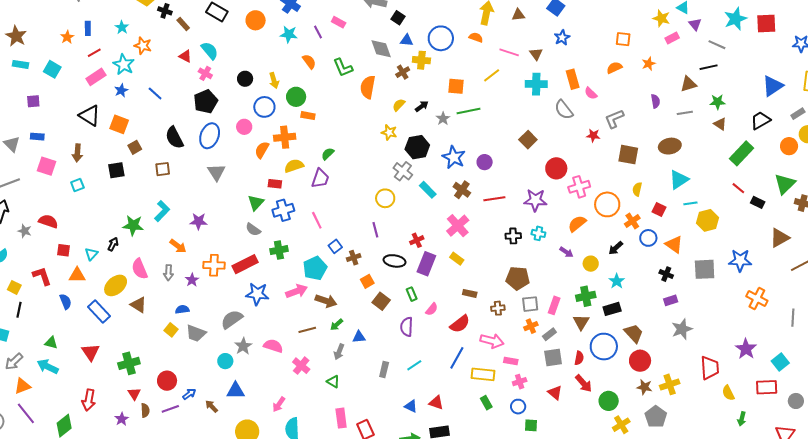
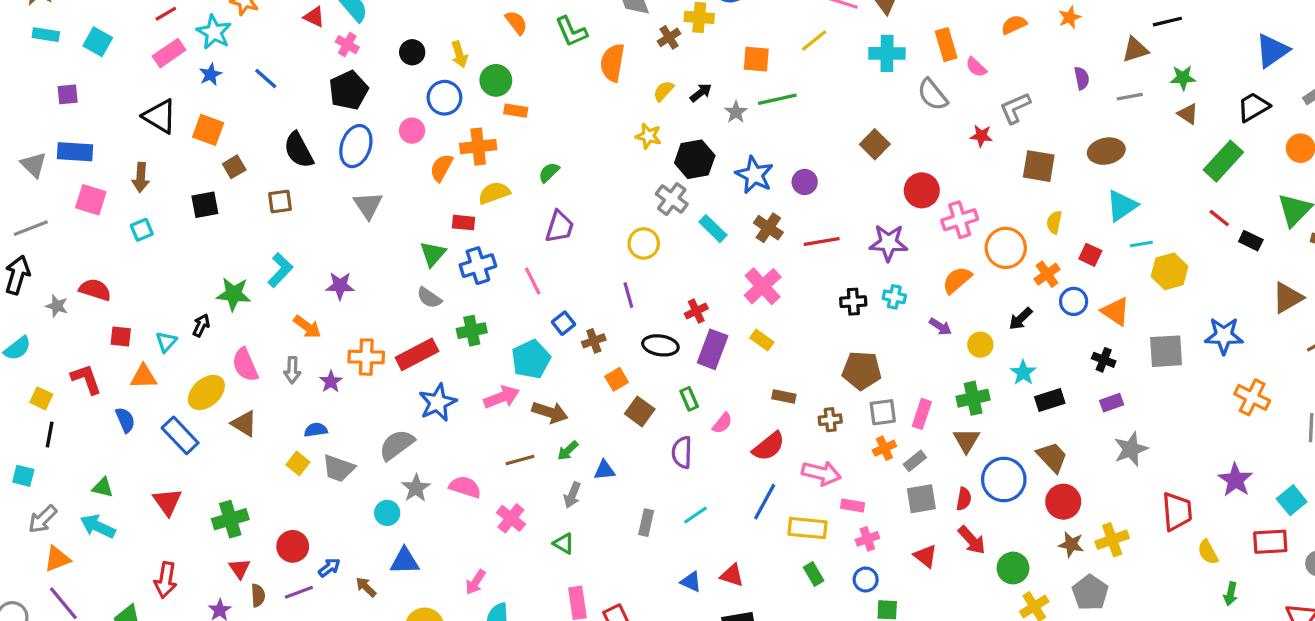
blue rectangle: (37, 137) -> (75, 152), size x1.5
purple trapezoid: (320, 178) -> (560, 227), moved
blue star: (257, 294) -> (438, 403), turned -30
black rectangle: (612, 309) -> (1050, 400), moved

